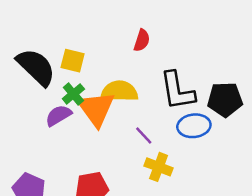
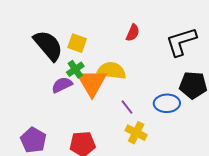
black L-shape: (177, 91) -> (181, 42), moved, turned 76

